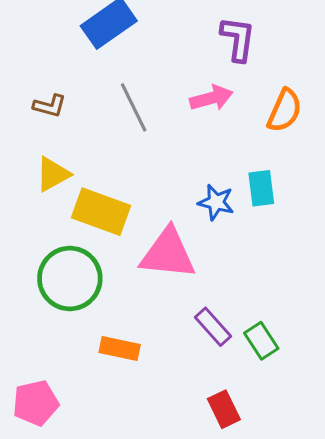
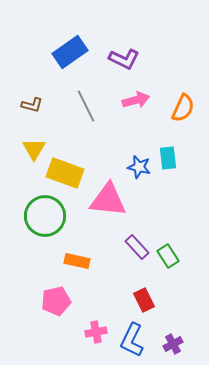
purple L-shape: (238, 39) -> (124, 59), moved, turned 108
yellow triangle: (53, 174) -> (34, 149), turned -30
pink pentagon: (36, 403) -> (56, 301), moved

